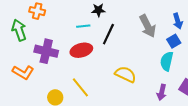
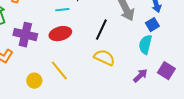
black line: (108, 34) -> (101, 30), moved
purple arrow: (162, 92) -> (140, 76), turned -147

